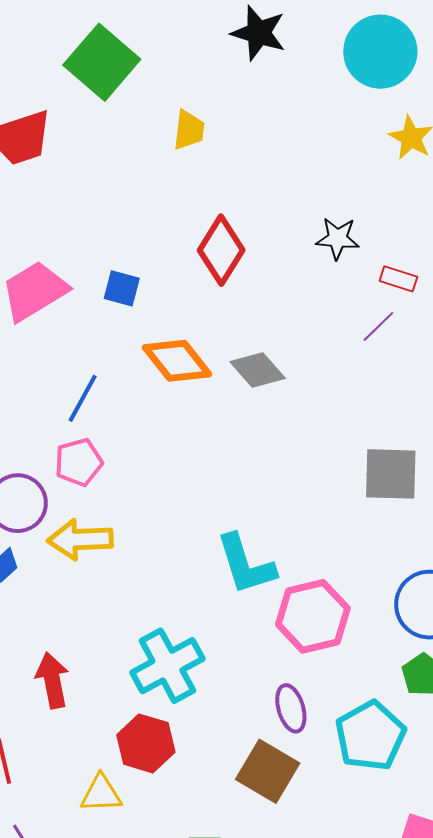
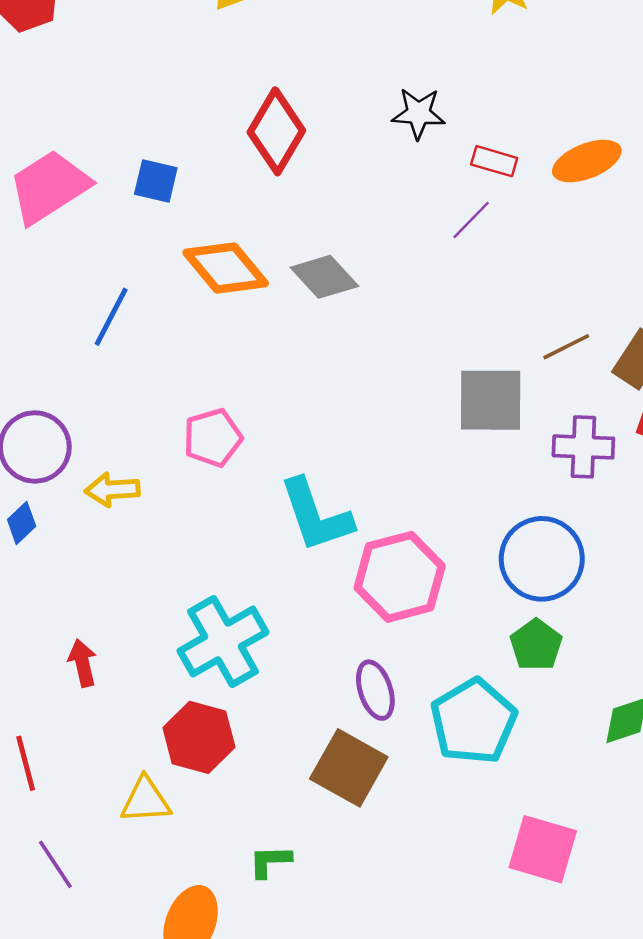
pink pentagon: (79, 462) -> (213, 438), moved
yellow arrow: (80, 539) -> (112, 490), size x0.7
red arrow: (52, 680) -> (83, 663), size x0.7

